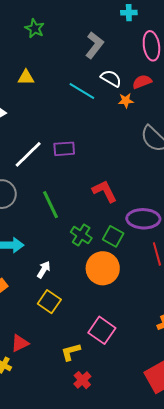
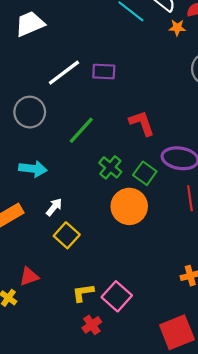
green line: (50, 205) -> (81, 130), turned 60
white arrow: (44, 270) -> (54, 207), moved
pink square: (102, 330) -> (117, 296), moved

